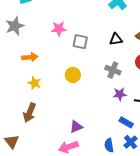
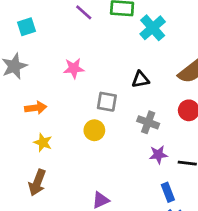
black triangle: (116, 39) -> (140, 79), moved
gray square: (80, 42) -> (107, 102), moved
blue rectangle: (126, 122) -> (168, 192), turned 40

